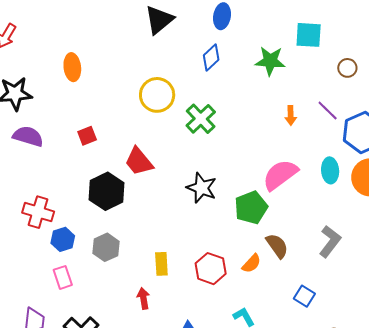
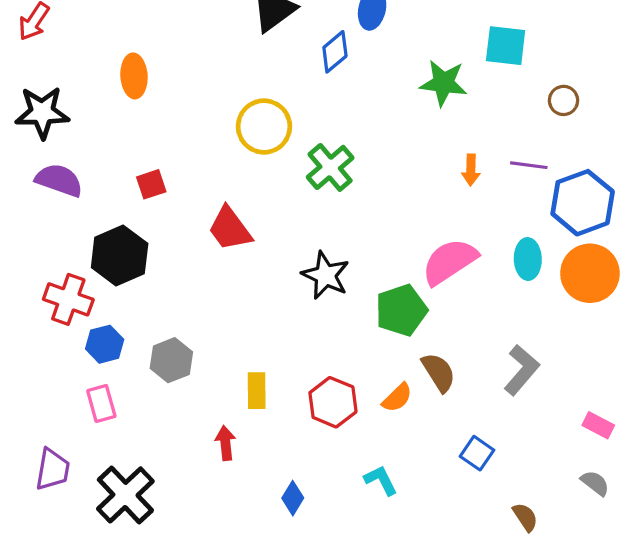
blue diamond: (211, 57) -> (335, 52), moved
purple line: (328, 110) -> (529, 165), turned -40
black hexagon: (107, 191) -> (120, 255), moved

